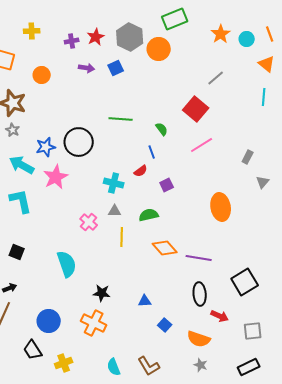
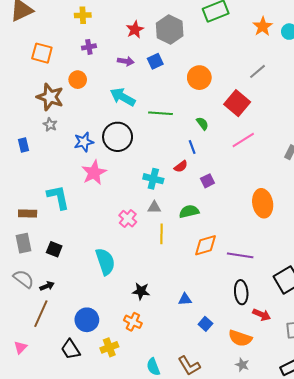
yellow cross: (32, 31) -> (83, 15), moved
purple cross: (72, 41) -> (89, 47), moved
orange circle: (159, 49) -> (199, 78), moved
orange circle: (42, 75) -> (78, 80), moved
cyan arrow: (22, 165) -> (123, 97), moved
orange diamond: (165, 248) -> (205, 245), turned -65
orange cross: (94, 323) -> (133, 322), size x0.7
yellow cross: (64, 363) -> (109, 347), moved

